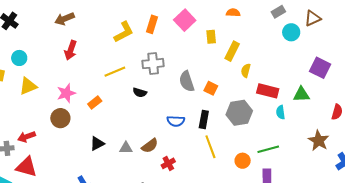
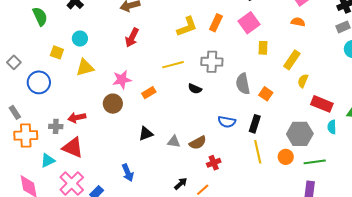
yellow rectangle: (211, 37) -> (263, 48), moved
gray hexagon: (239, 113) -> (300, 134), moved
orange circle: (243, 161) -> (286, 157), moved

